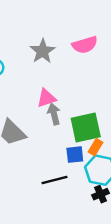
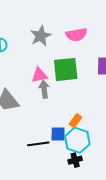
green square: (86, 128) -> (66, 69), moved
blue square: (75, 155) -> (58, 134), moved

